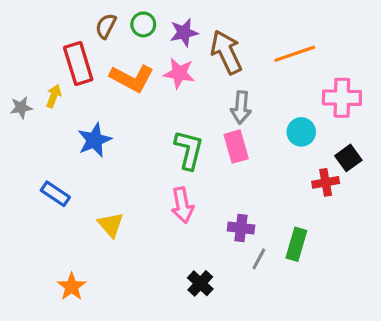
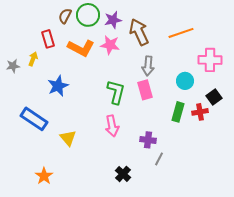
green circle: (143, 24) -> (88, 15), size x1.5
red rectangle: (78, 64) -> (48, 39), size x0.7
blue rectangle: (55, 194) -> (34, 119), size x1.5
green rectangle: (296, 244) -> (178, 112), moved

